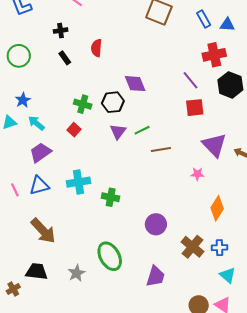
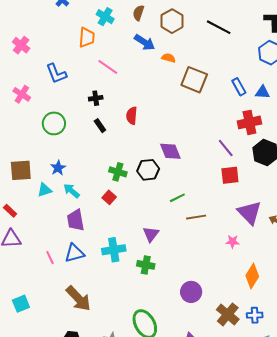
purple triangle: (118, 132) -> (151, 234), moved
purple trapezoid: (40, 152) -> (76, 220), turned -65

